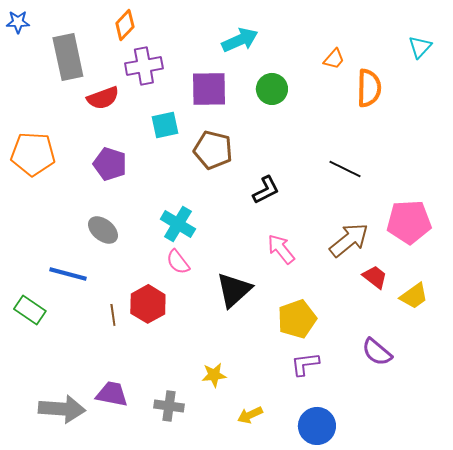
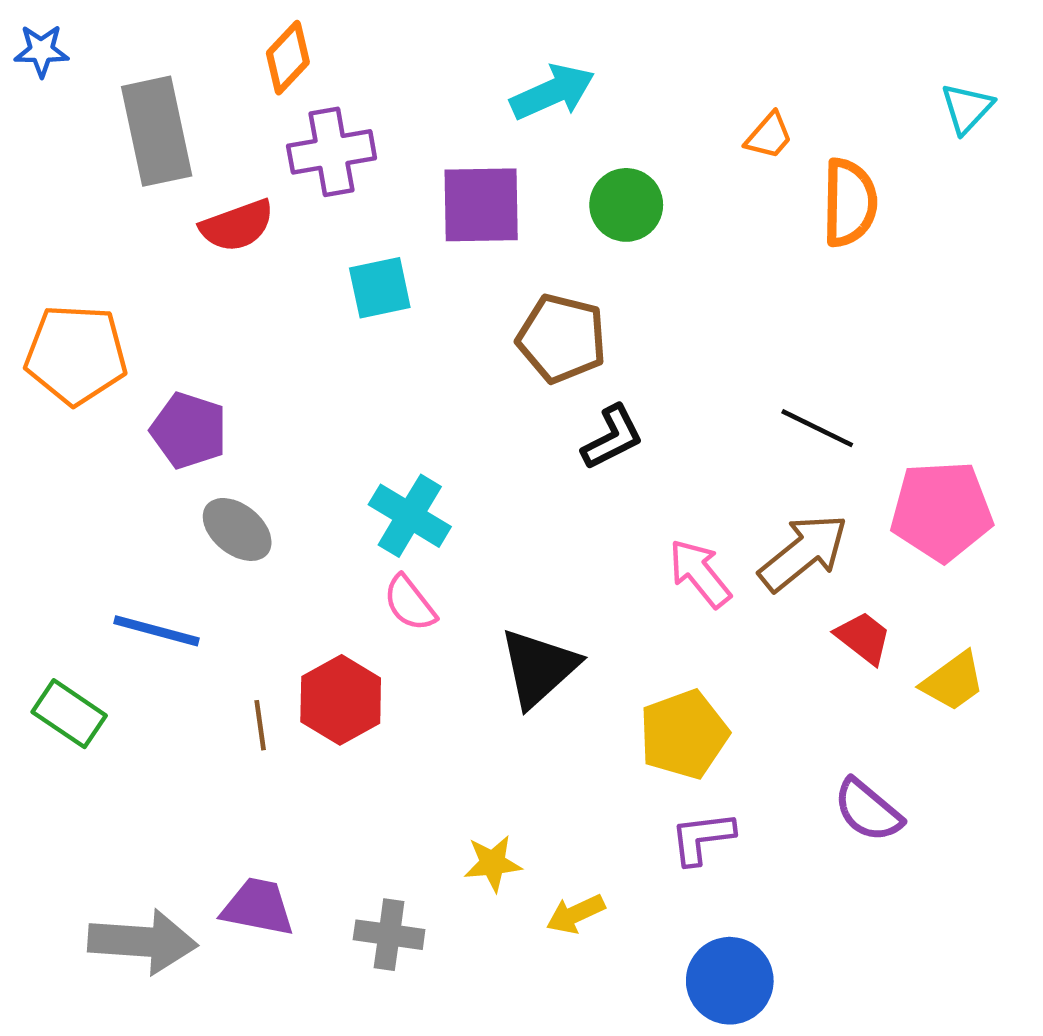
brown pentagon: (213, 150) -> (562, 338), moved
purple pentagon: (110, 164) -> (189, 430), moved
black line: (345, 169) -> (817, 428), moved
pink arrow: (281, 249) -> (700, 573), moved
yellow arrow: (250, 415) -> (576, 914), moved

